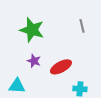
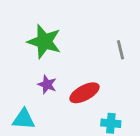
gray line: (82, 26) -> (120, 50), moved

